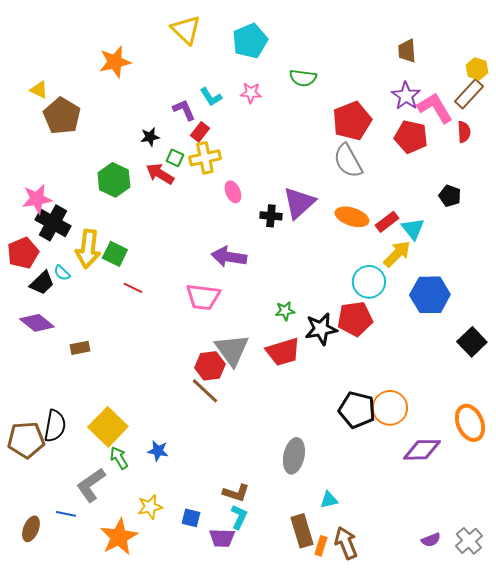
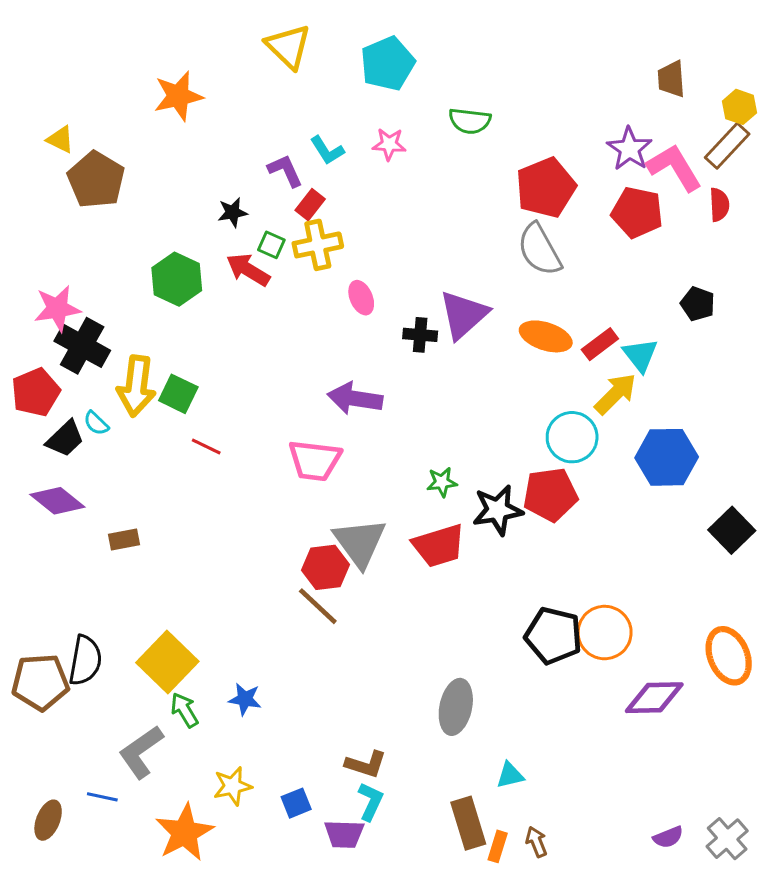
brown trapezoid: (407, 51) -> (671, 79), moved
blue square: (191, 518) -> (296, 803), turned -36
brown arrow: (346, 543) -> (536, 842), size x0.6

